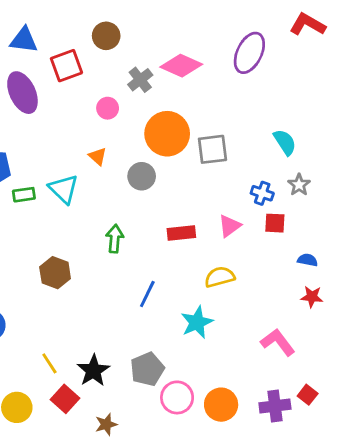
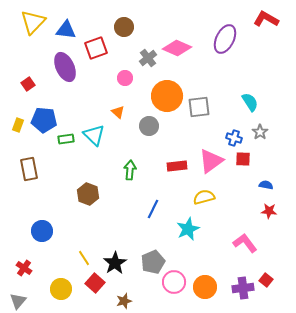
pink triangle: (230, 226) -> (211, 161), size x1.5

